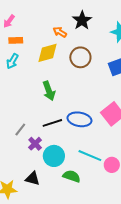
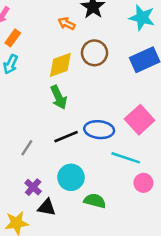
orange rectangle: (16, 40) -> (13, 38), turned -48
yellow diamond: (48, 53) -> (60, 65), moved
purple cross: (35, 144) -> (33, 187), moved
cyan line: (90, 156) -> (126, 158), moved

